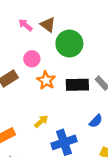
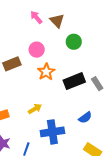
green circle: (69, 44) -> (74, 42), size x0.6
black rectangle: (77, 85) -> (74, 81), turned -30

